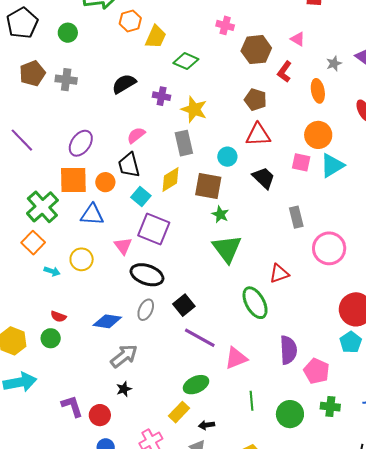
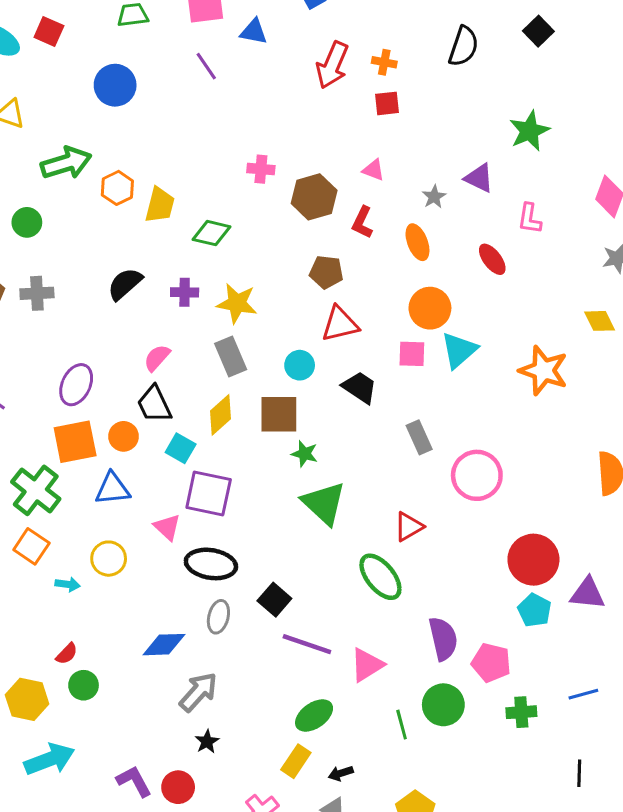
red semicircle: (58, 317) -> (67, 654), moved, turned -56
green circle: (290, 414) -> (443, 705), moved

